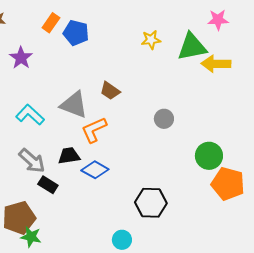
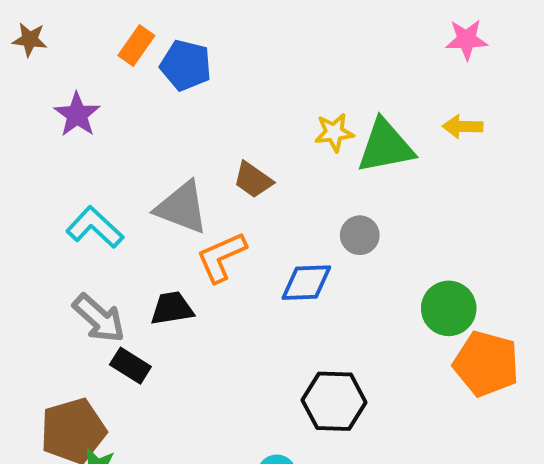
yellow star: (151, 40) -> (334, 132), moved
green triangle: (192, 47) -> (385, 146), moved
yellow arrow: (216, 64) -> (463, 127), size x0.7
blue diamond: (95, 170) -> (306, 283), moved, turned -32

